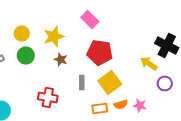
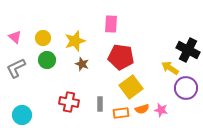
pink rectangle: (90, 20) -> (111, 24), turned 48
gray rectangle: (82, 82) -> (100, 104), moved
purple circle: (165, 84) -> (186, 88), size x1.5

